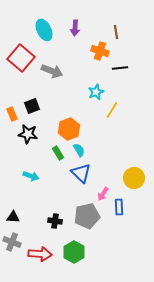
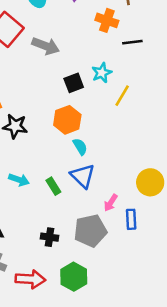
black square: (32, 106) -> (74, 83), moved
green rectangle: (58, 153) -> (53, 186), moved

